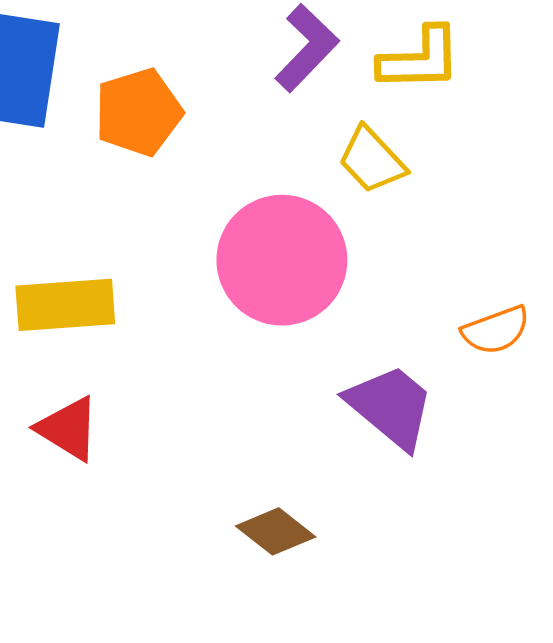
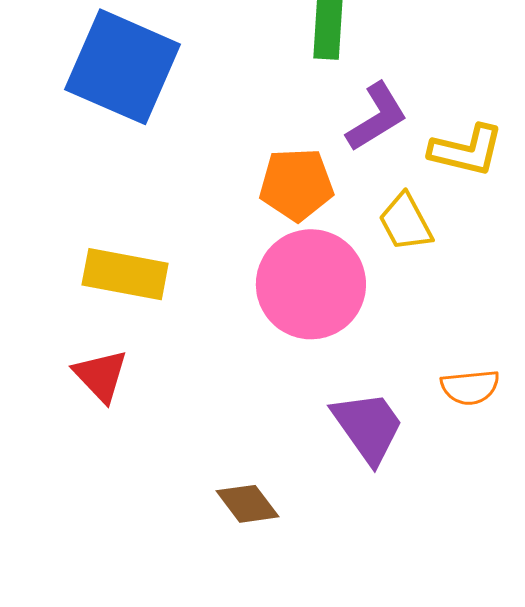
orange pentagon: (138, 112) -> (296, 184), moved

